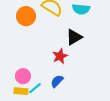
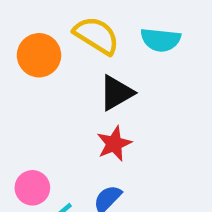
black triangle: (74, 37) -> (116, 93), moved

